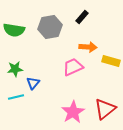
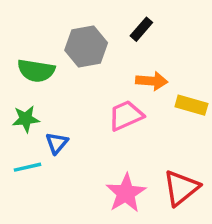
green semicircle: (14, 30) -> (36, 71), moved

